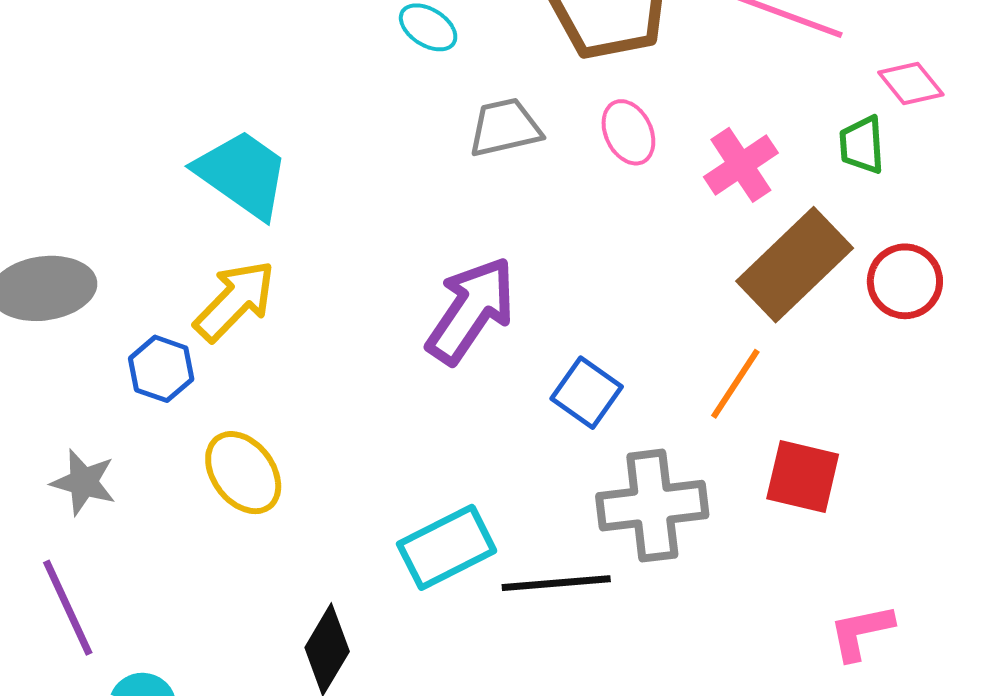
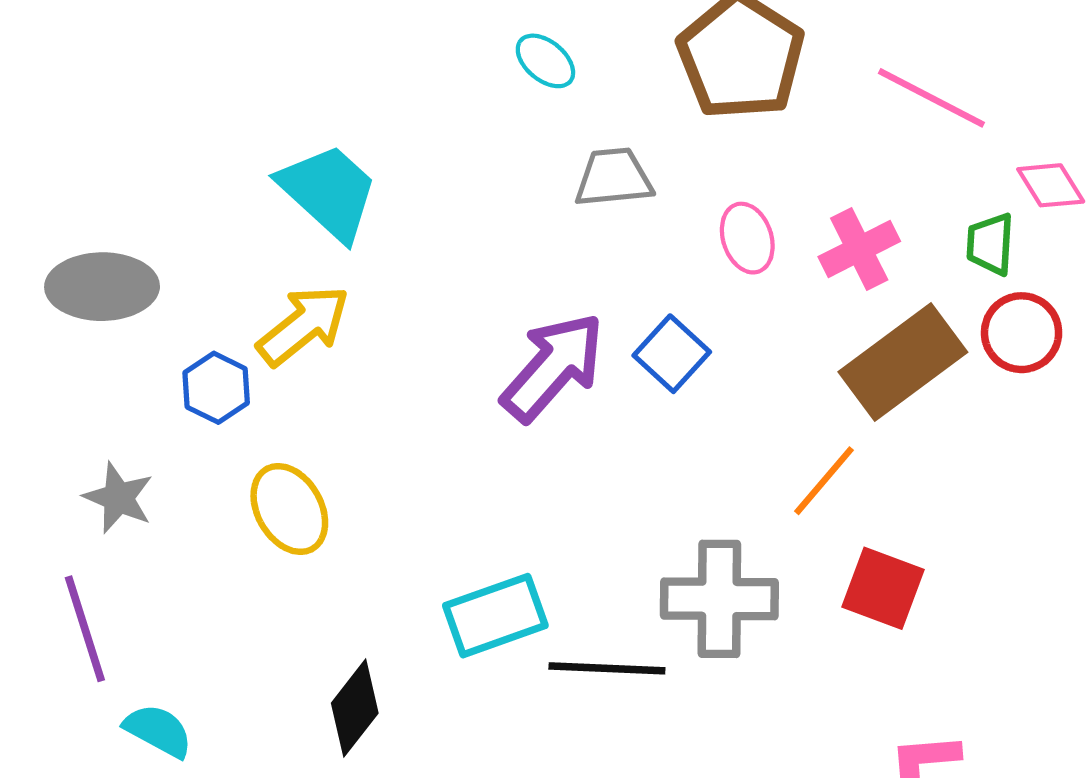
pink ellipse: (628, 132) -> (747, 238), moved
red circle: (905, 281) -> (1022, 333), moved
blue square: (587, 393) -> (672, 354), moved

